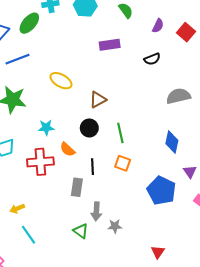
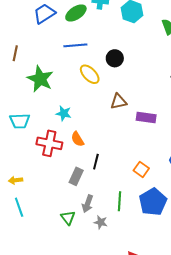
purple rectangle: (110, 45) -> (146, 117), moved
blue line: (18, 59) -> (75, 45), moved
black circle: (89, 128) -> (115, 58), moved
green line: (120, 133) -> (120, 201), moved
orange square: (123, 163) -> (141, 169), moved

